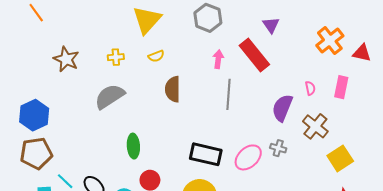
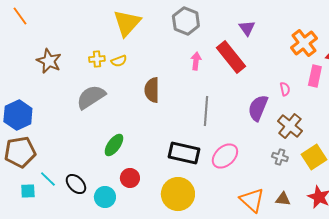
yellow semicircle: (156, 56) -> (119, 61), moved
pink rectangle: (341, 87) -> (315, 76), moved
gray line: (229, 94) -> (206, 111), moved
green ellipse: (133, 146) -> (114, 145), turned 40
gray cross: (278, 148) -> (280, 157), moved

